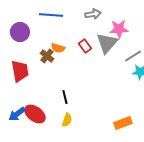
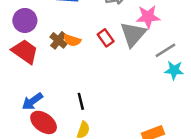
brown cross: (47, 56) -> (58, 40), moved
red trapezoid: (20, 71) -> (25, 52), moved, turned -45
blue arrow: (17, 114) -> (32, 101), moved

